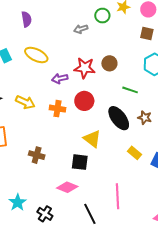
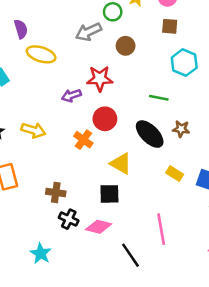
gray arrow: (81, 29) -> (88, 32), size x1.5
yellow ellipse: (36, 55) -> (41, 54), moved
brown circle: (109, 63) -> (126, 46), moved
orange cross: (57, 109) -> (83, 140), moved, turned 35
black cross: (45, 214) -> (69, 219), moved

